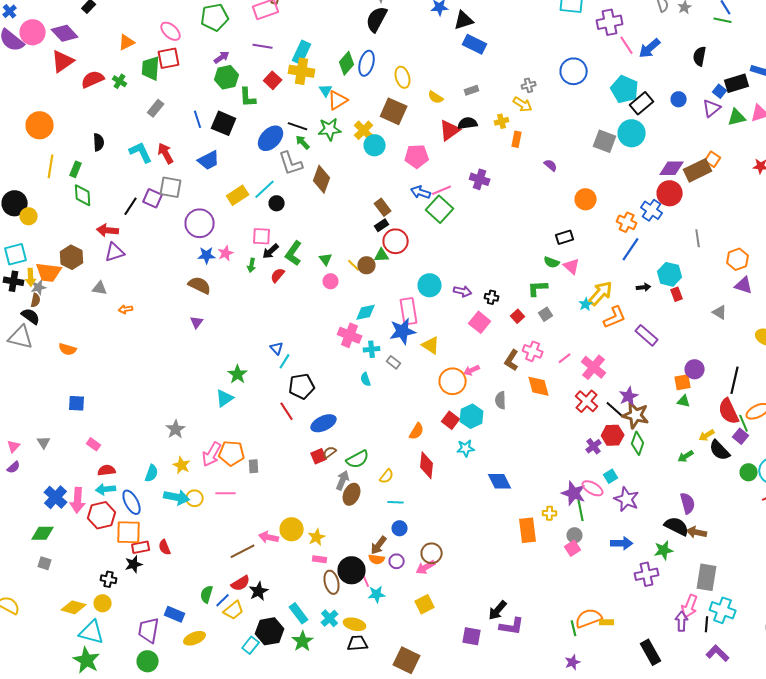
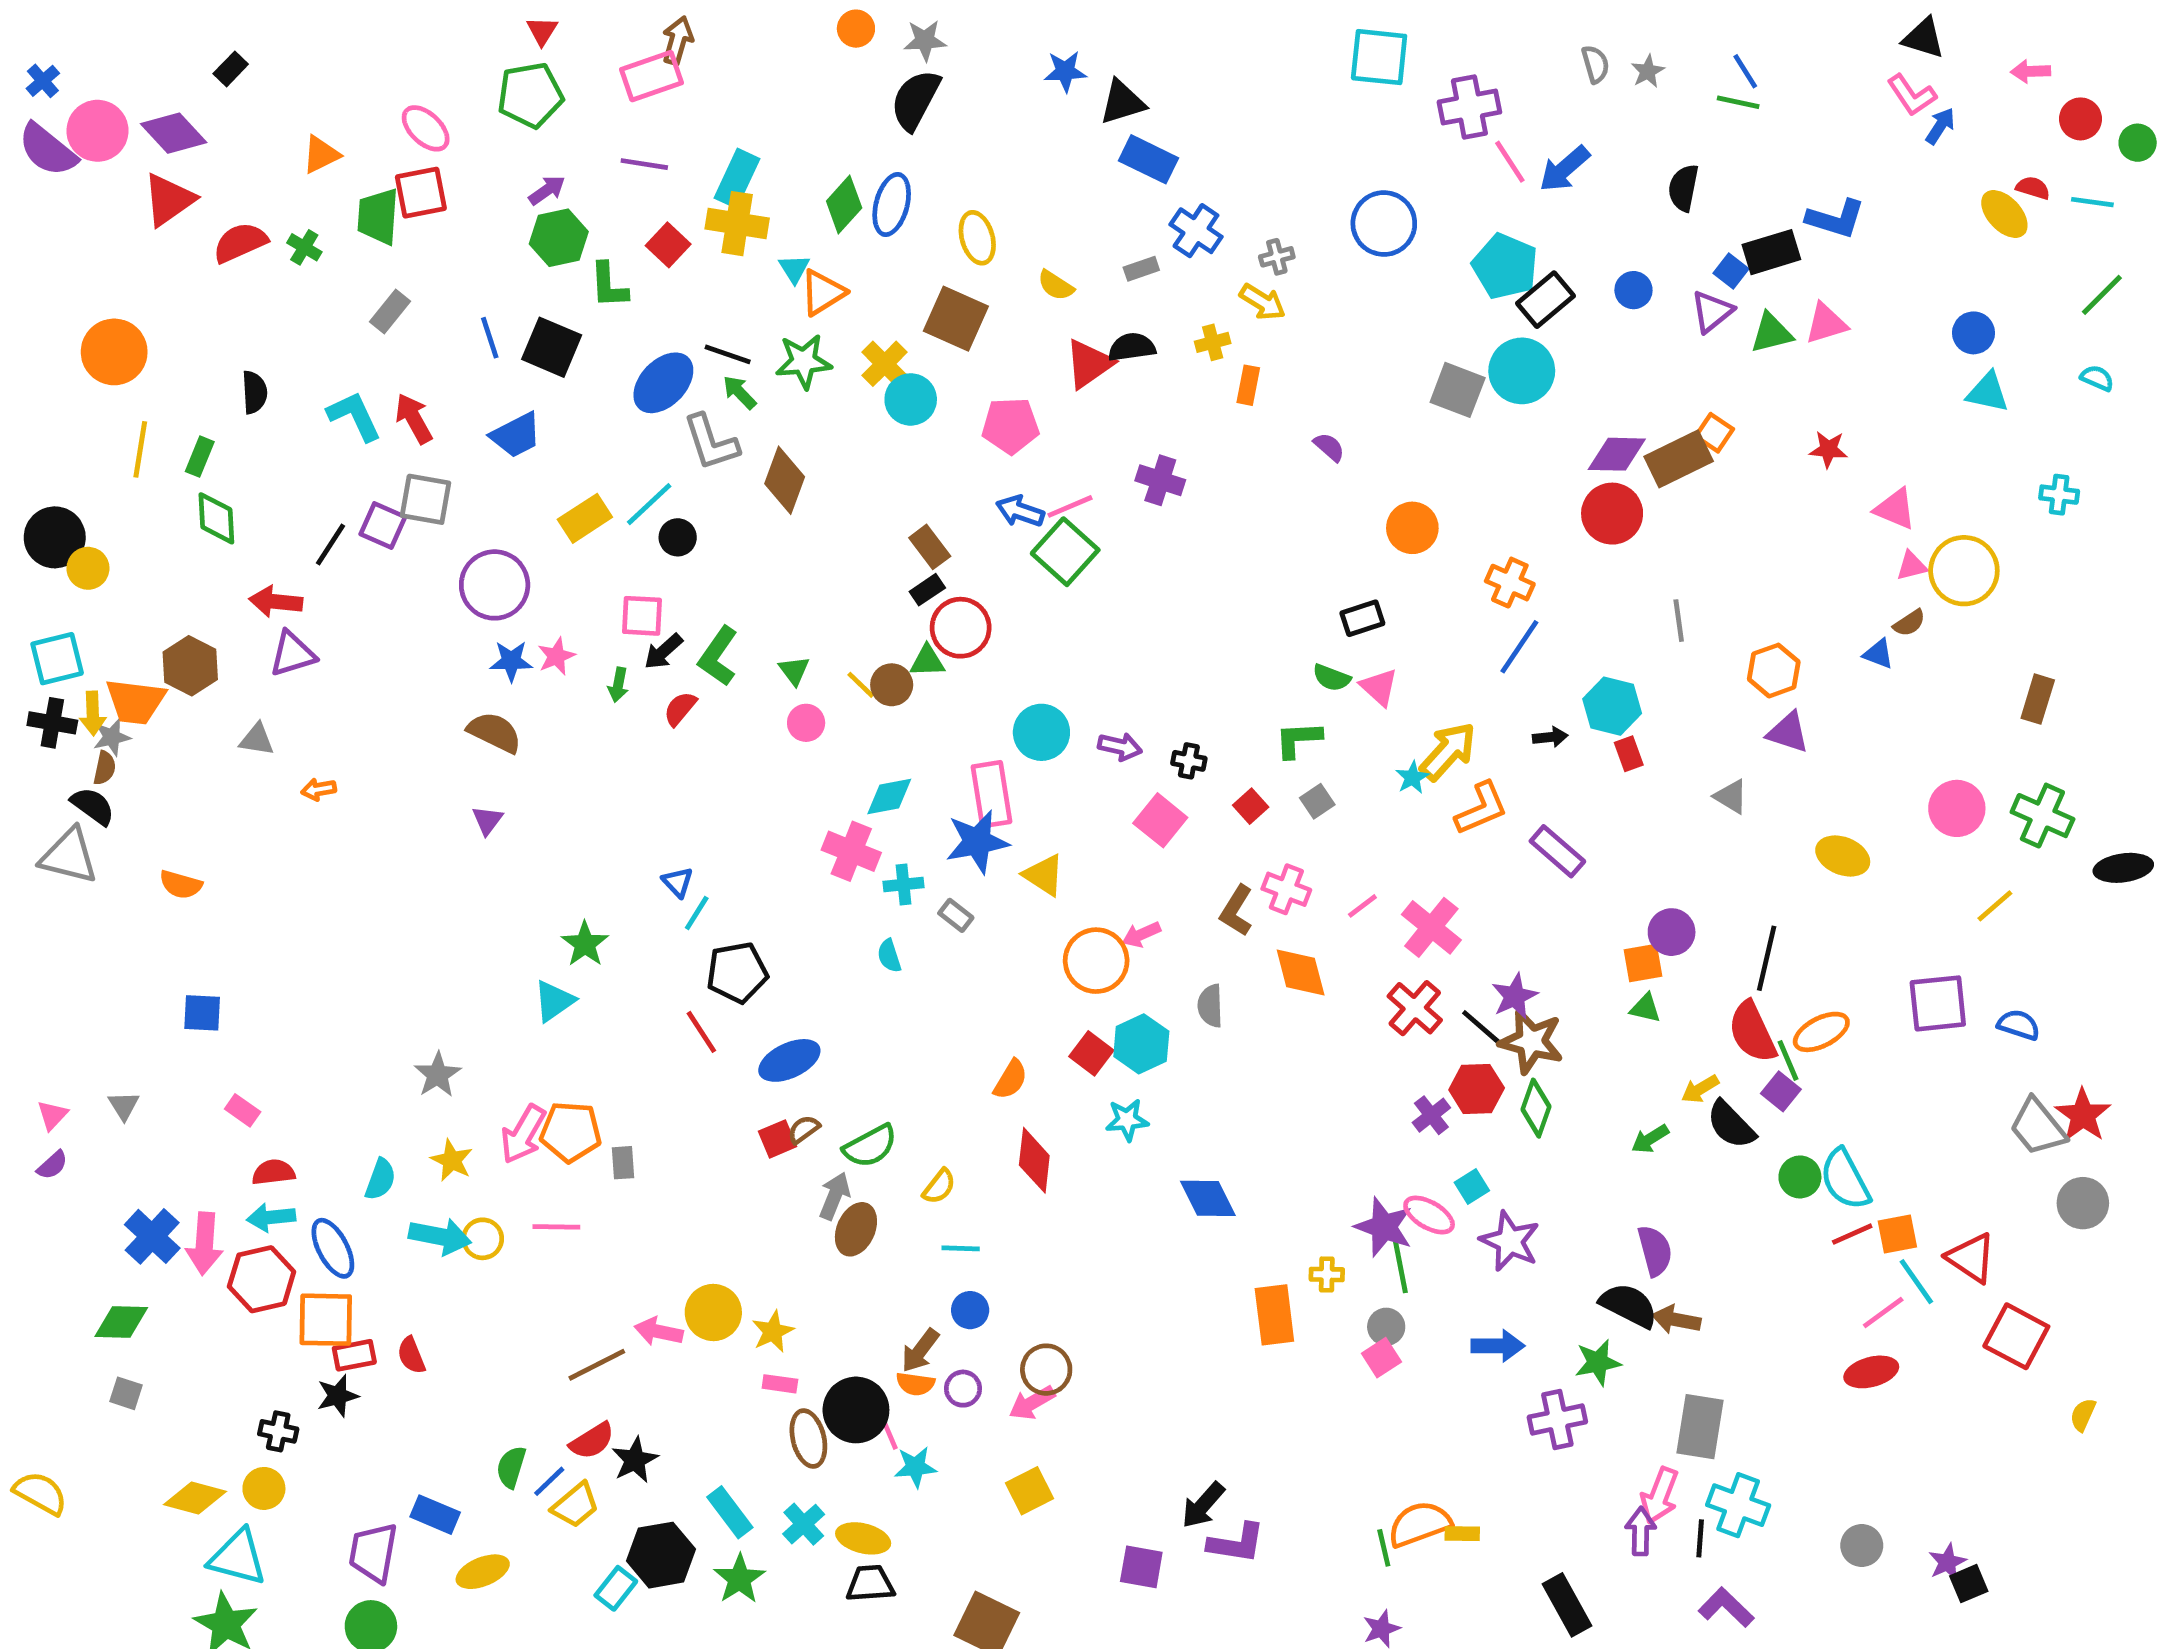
blue cross: (652, 210) -> (1196, 231), moved

